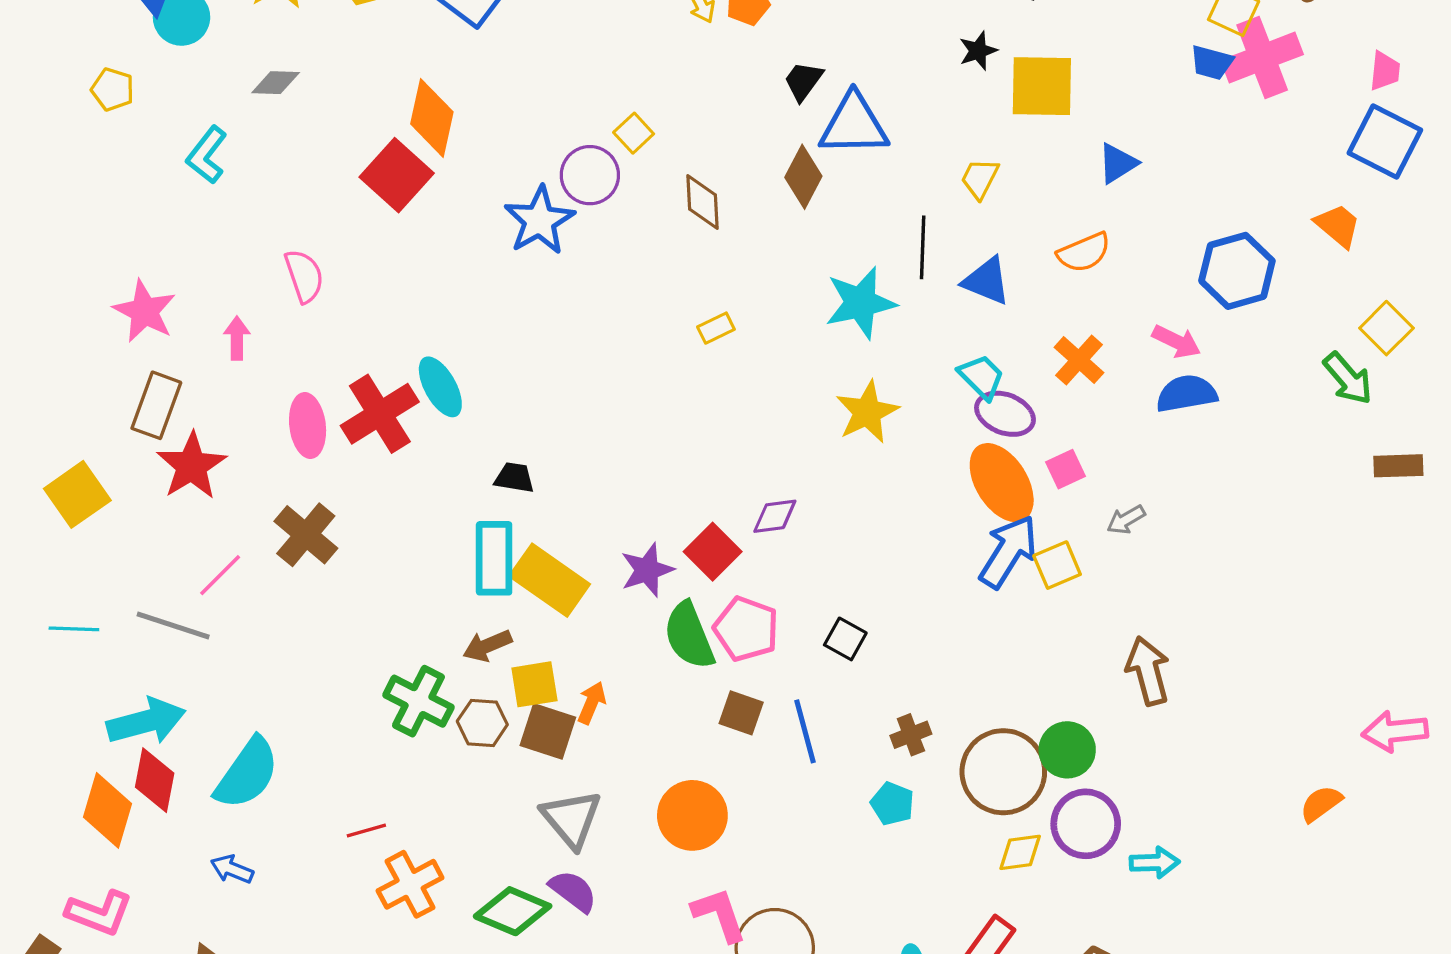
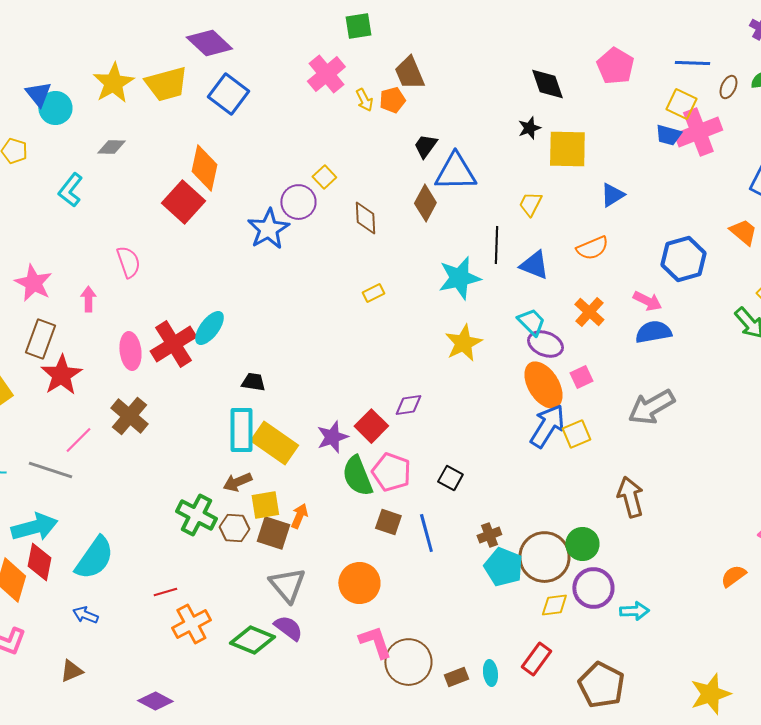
cyan ellipse: (440, 387) -> (209, 328), turned 66
gray arrow: (1126, 520) -> (651, 407), moved, size x2.0
cyan pentagon: (892, 804) -> (503, 567), moved, size x1.5

